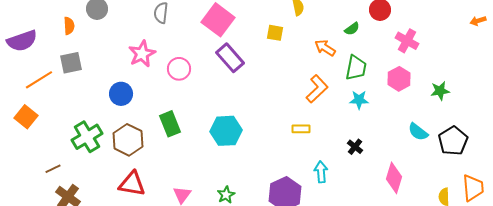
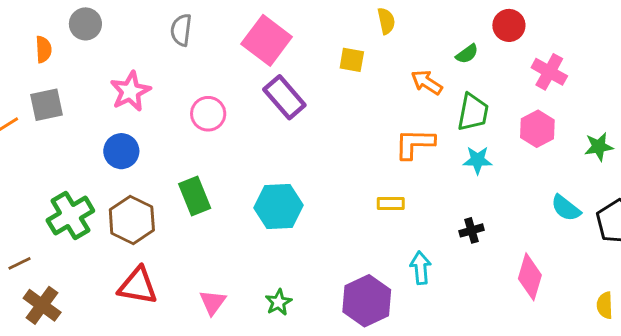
pink star: (142, 54) -> (130, 91), moved
orange L-shape: (317, 89) -> (415, 144), turned -136
black cross: (355, 147) -> (472, 230), turned 35

